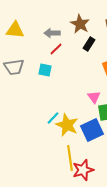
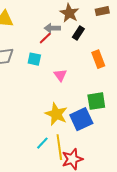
gray arrow: (52, 33) -> (52, 28), moved
pink triangle: (94, 97) -> (60, 75), moved
cyan line: (53, 118) -> (42, 143), moved

